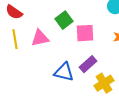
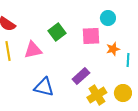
pink square: (85, 33) -> (91, 36), moved
blue triangle: (64, 72) -> (44, 87), moved

